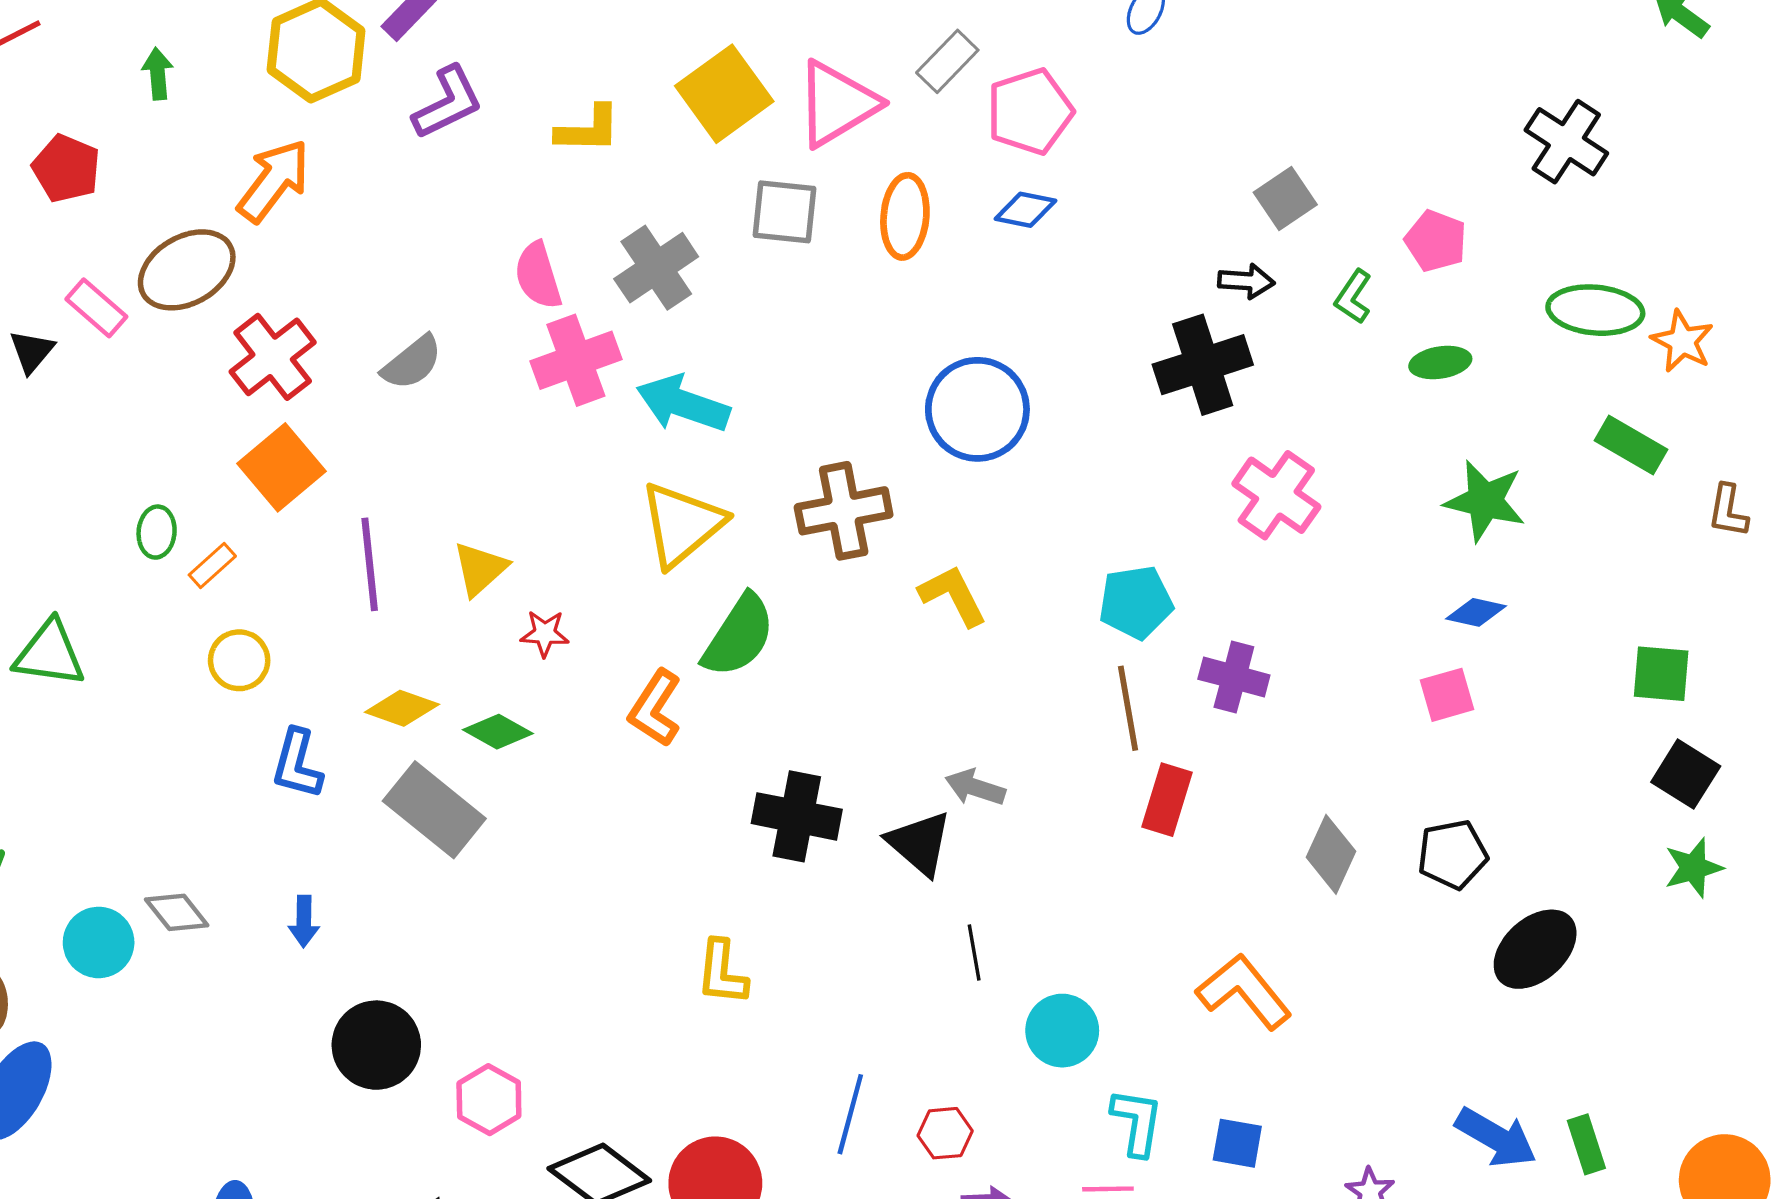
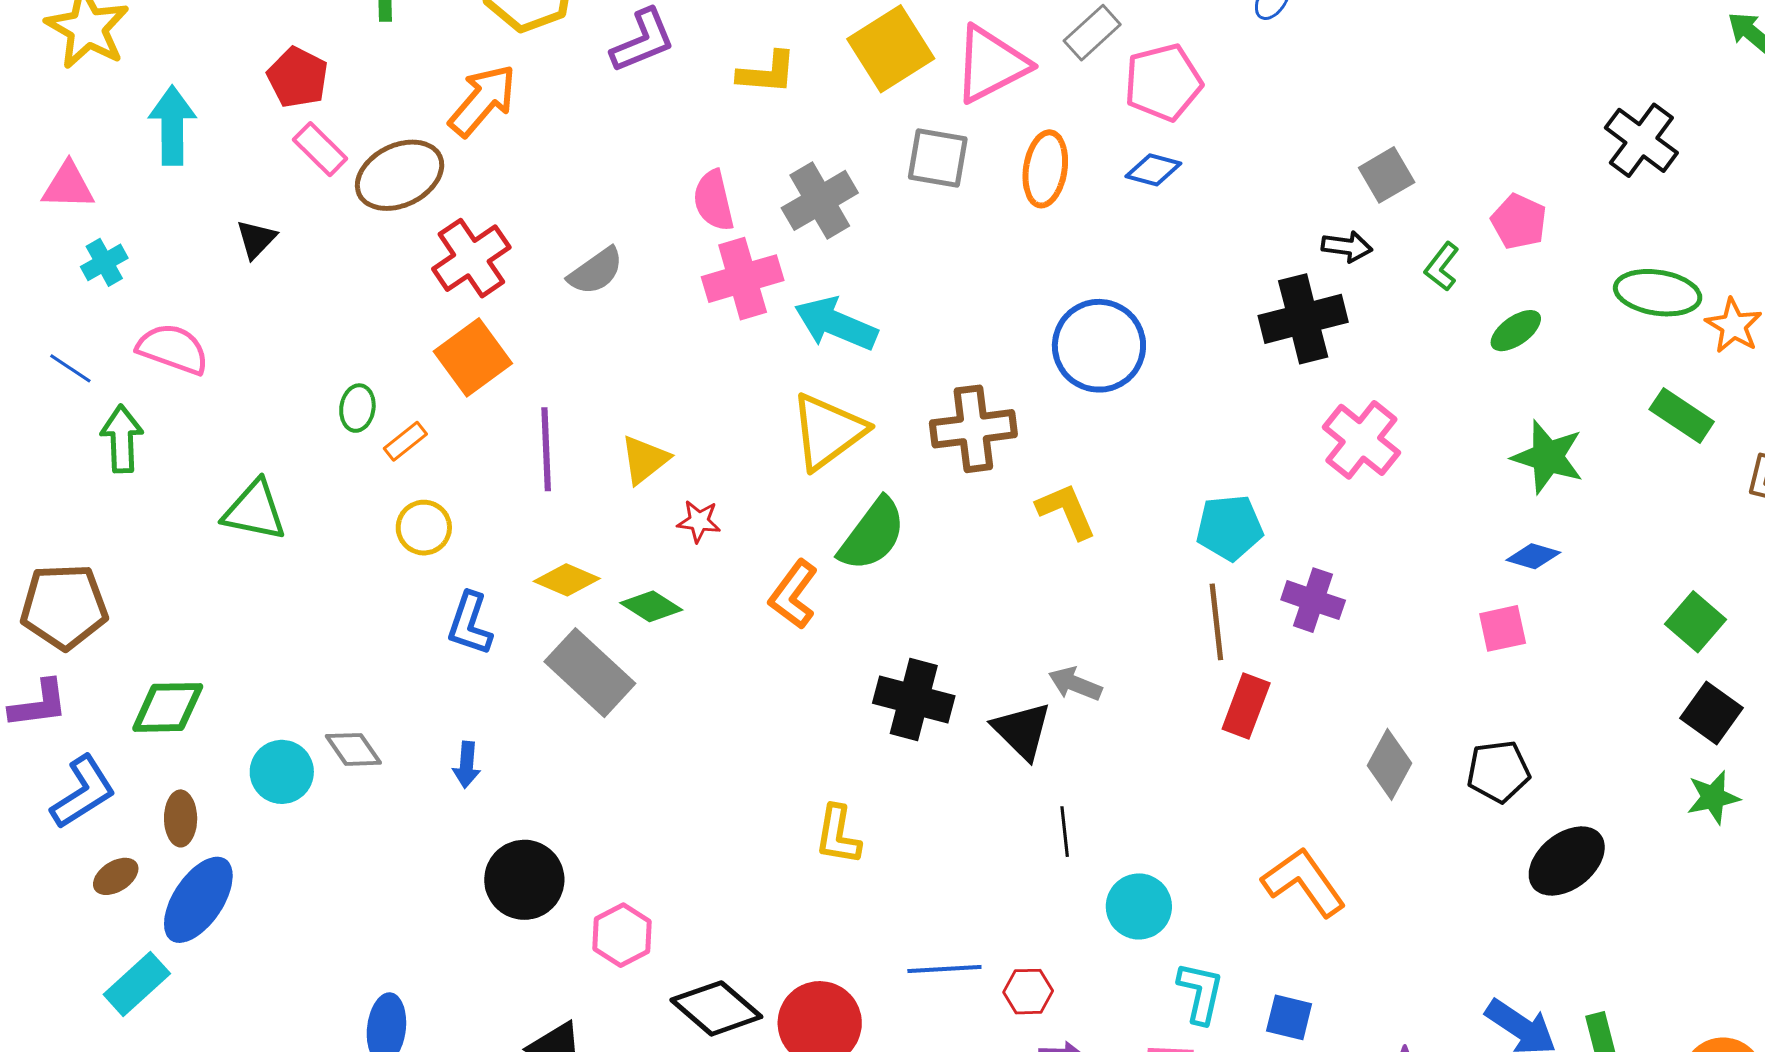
pink rectangle: (96, 308) -> (320, 149), moved
green ellipse: (1440, 362) -> (1516, 331), turned -30
green square: (1661, 674) -> (1695, 622), turned 32
blue line: (850, 1114) -> (944, 969), turned 68

